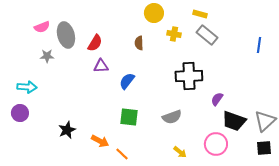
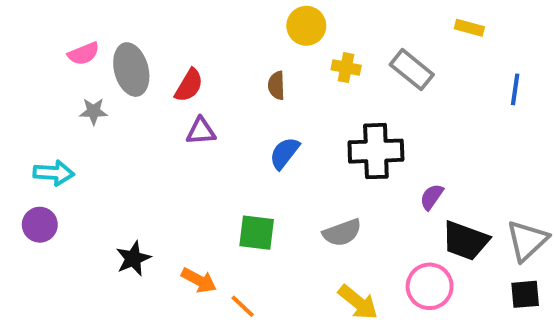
yellow rectangle: (200, 14) -> (469, 28), moved
blue semicircle: (127, 81) -> (284, 153), moved
yellow arrow: (180, 152) -> (358, 302), size x1.5

